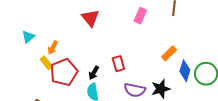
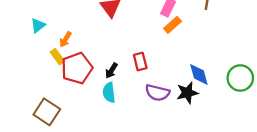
orange rectangle: (169, 53) -> (173, 25), moved
blue diamond: (185, 71) -> (199, 74), moved, turned -35

